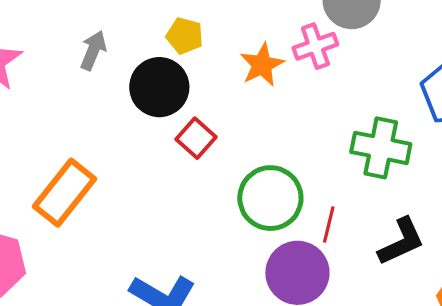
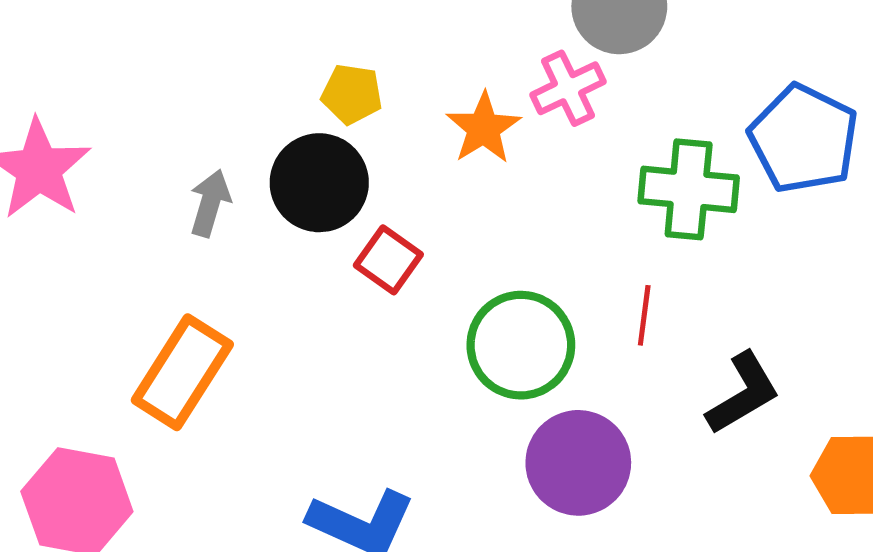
gray arrow: (93, 50) -> (210, 203), moved
green cross: (381, 148) -> (689, 189), moved
red line: (329, 225) -> (644, 315), moved

